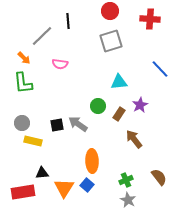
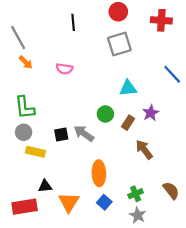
gray line: (42, 36) -> (18, 38), moved, turned -75
green L-shape: (23, 83) -> (25, 108), moved
blue square: (87, 185) -> (104, 202), moved

